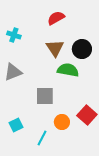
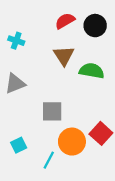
black circle: (82, 49) -> (95, 26), moved
green semicircle: (68, 70) -> (92, 71), moved
orange circle: (62, 122) -> (72, 142), size x1.5

